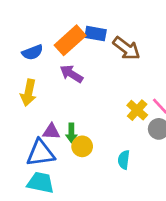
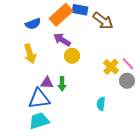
yellow arrow: (28, 93) -> (30, 54), turned -30
yellow circle: (82, 146) -> (72, 56), moved
cyan trapezoid: (41, 183) -> (39, 121), turned -30

